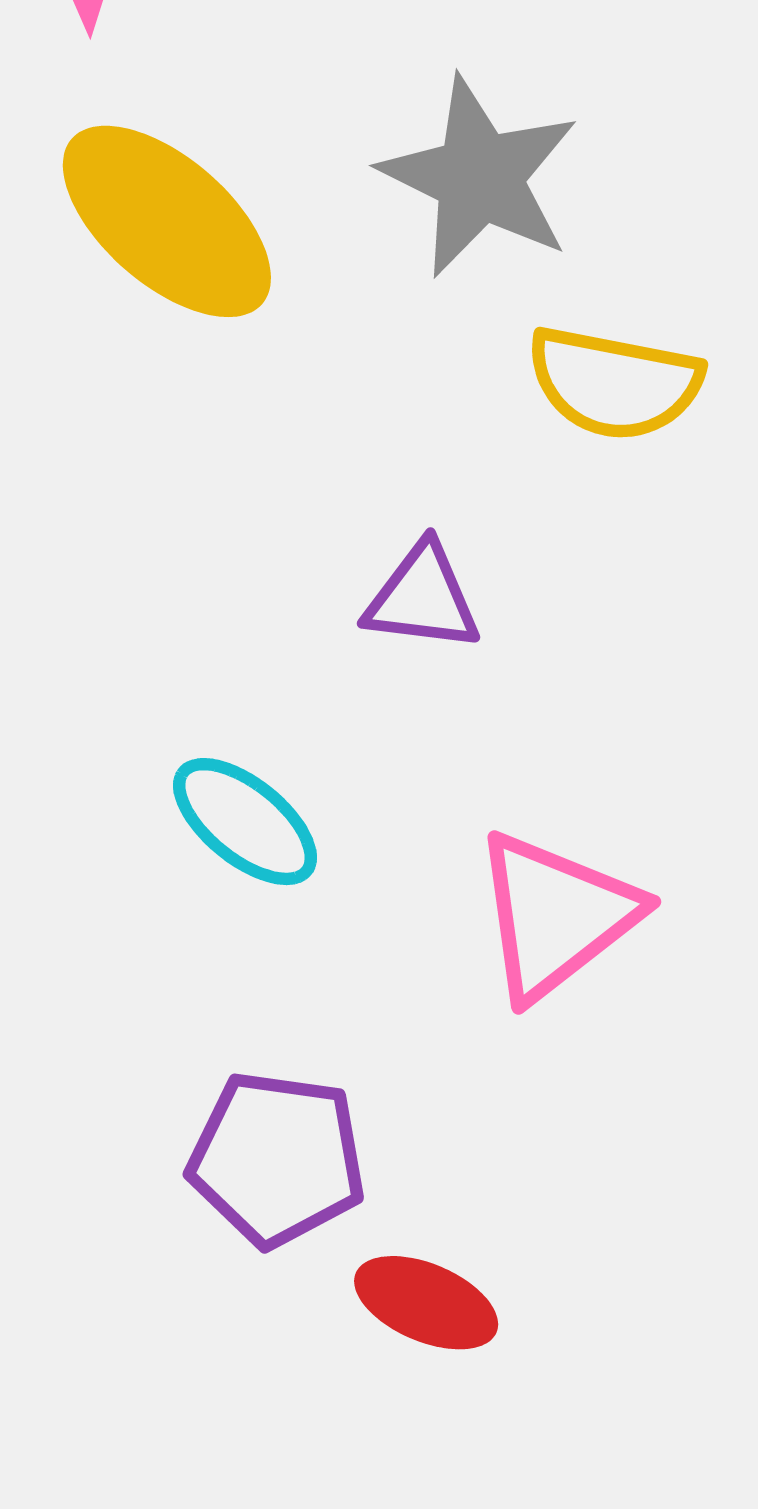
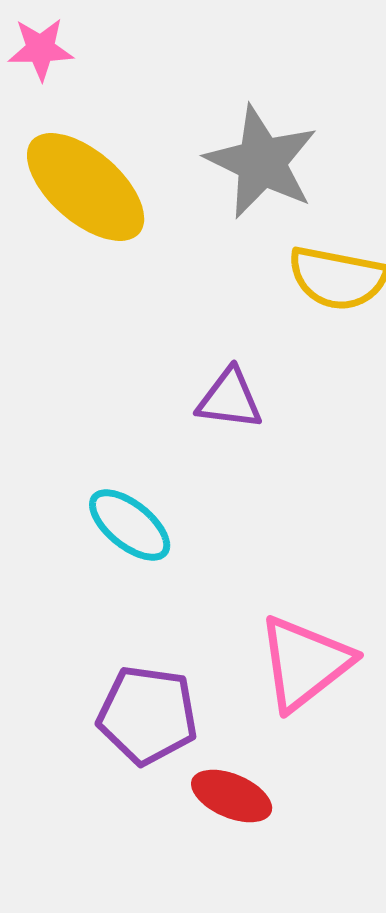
pink triangle: (556, 916) -> (305, 663), moved

